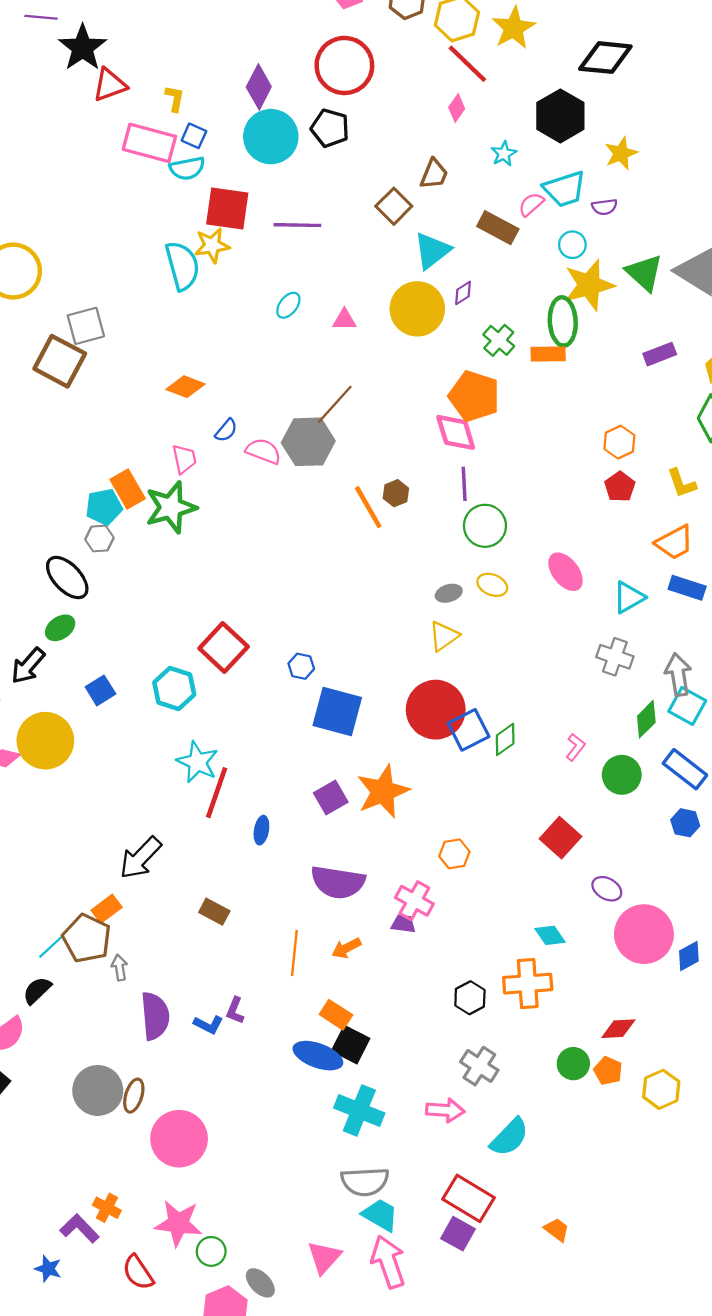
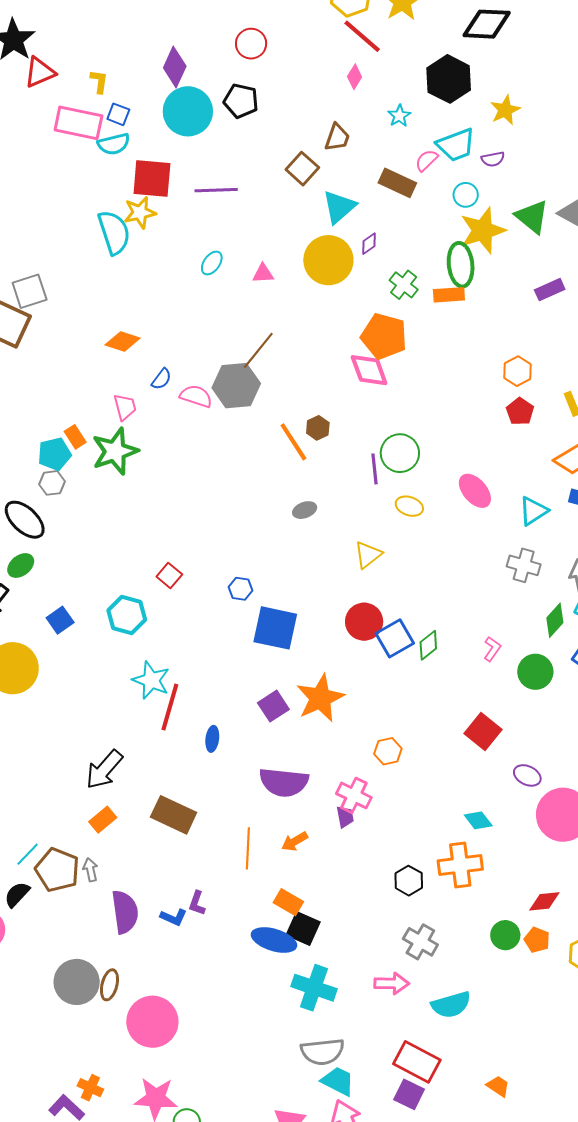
red circle: (344, 65) -> (251, 44), size x0.6
purple line: (464, 484) -> (374, 469), moved
orange rectangle: (128, 489) -> (75, 437), size x0.7
gray ellipse: (449, 593) -> (305, 510), moved
red square: (224, 647) -> (169, 575), size x0.6
red circle: (436, 710) -> (364, 622), size x0.7
orange rectangle: (107, 909) -> (103, 820), moved
brown rectangle: (214, 912) -> (174, 815), size x1.6
purple trapezoid: (403, 924) -> (345, 817), turned 75
brown pentagon: (87, 938) -> (57, 870), moved
cyan semicircle: (509, 1137) -> (451, 1005), turned 33

